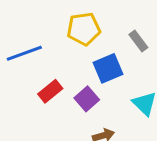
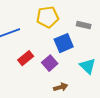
gray rectangle: (138, 41) -> (84, 25), turned -40

